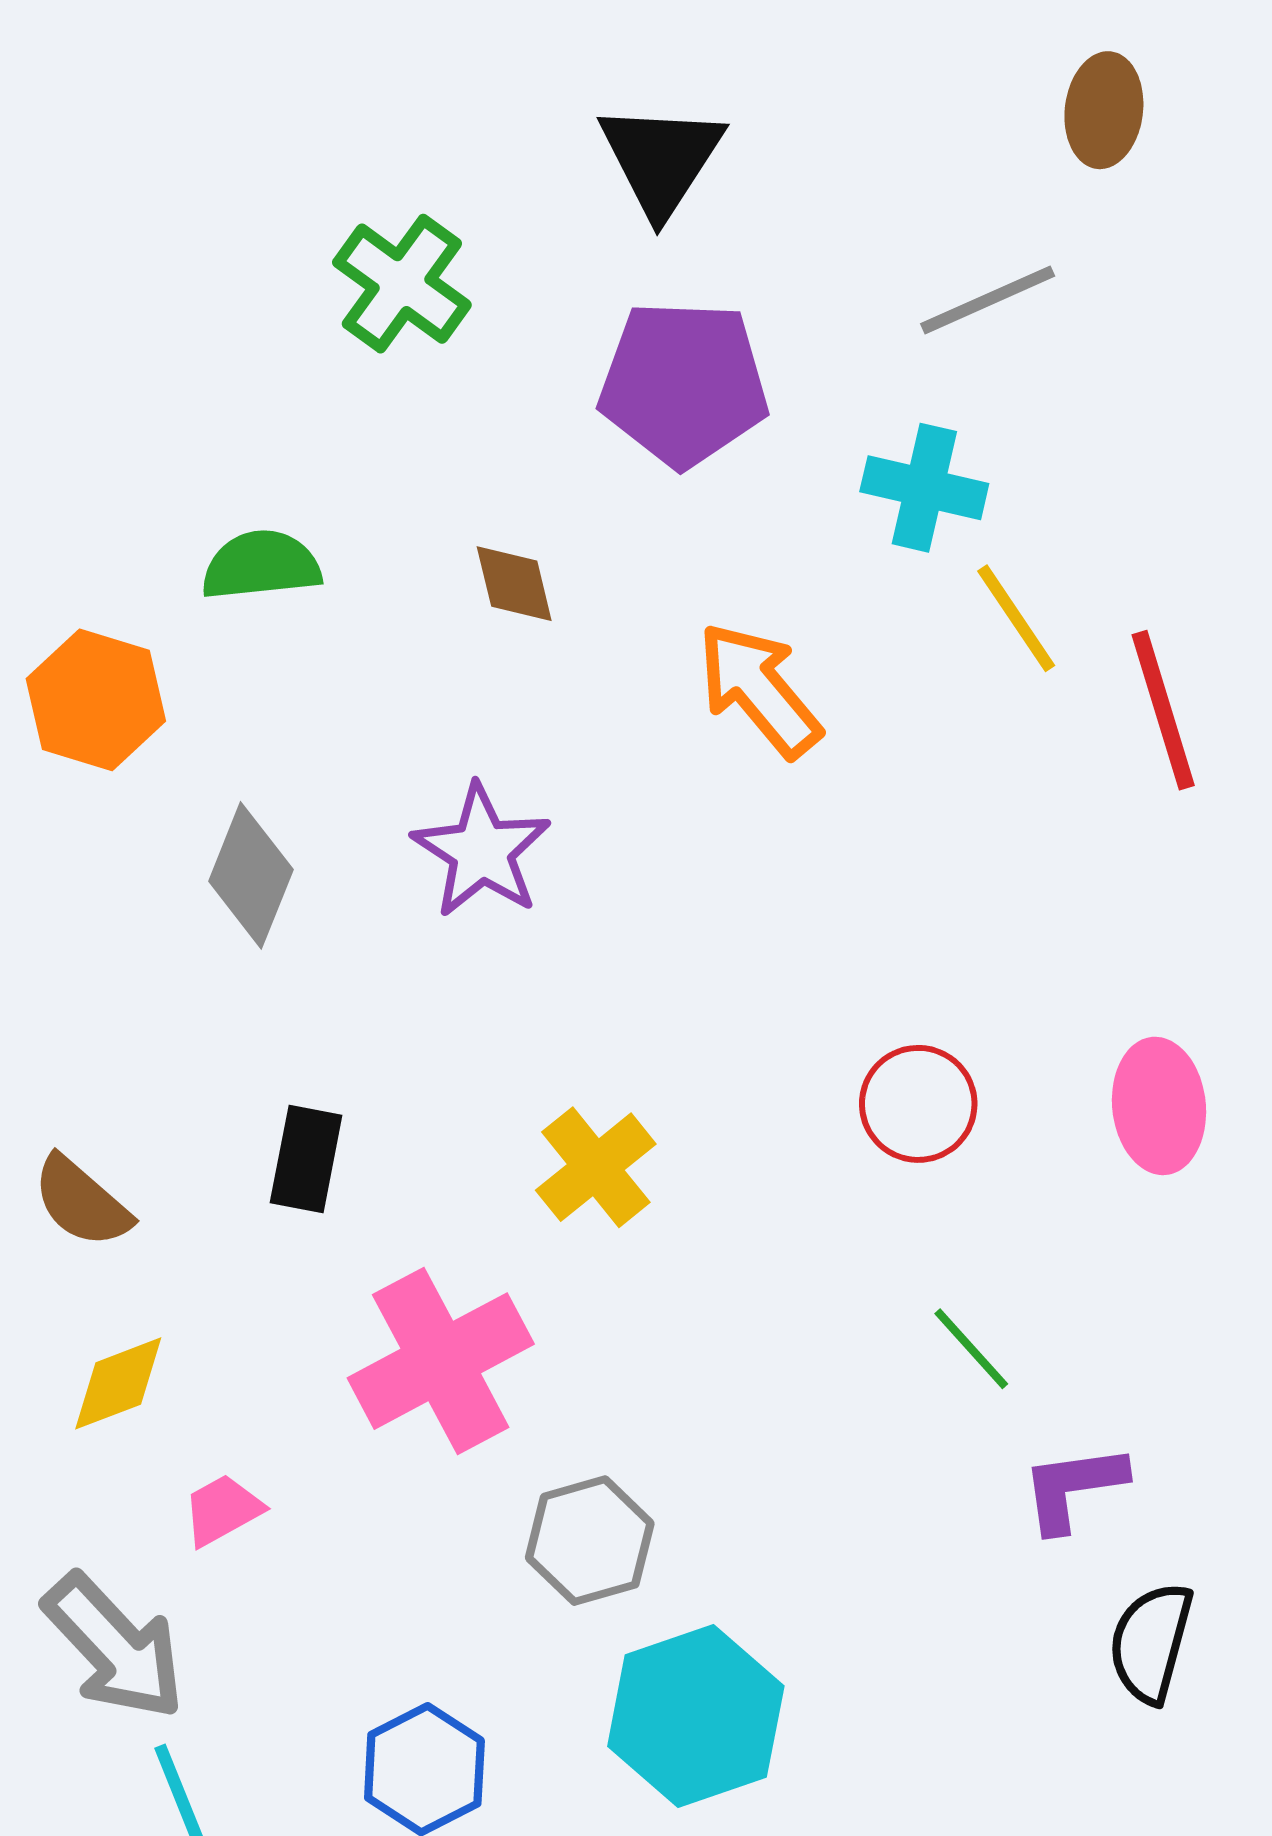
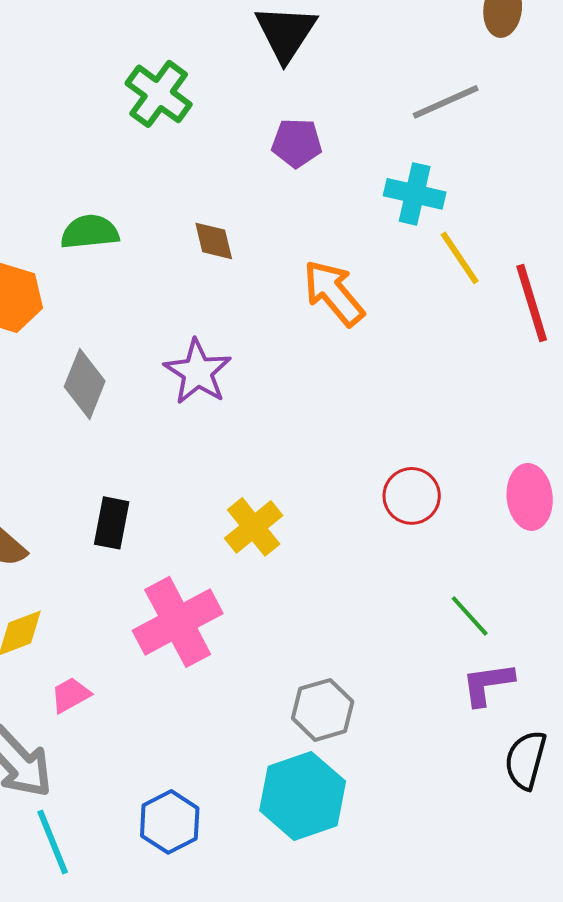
purple pentagon: (684, 384) -> (297, 143), size x0.6
green line: (971, 1349) -> (470, 616), moved
gray hexagon: (590, 1541) -> (323, 710), moved

